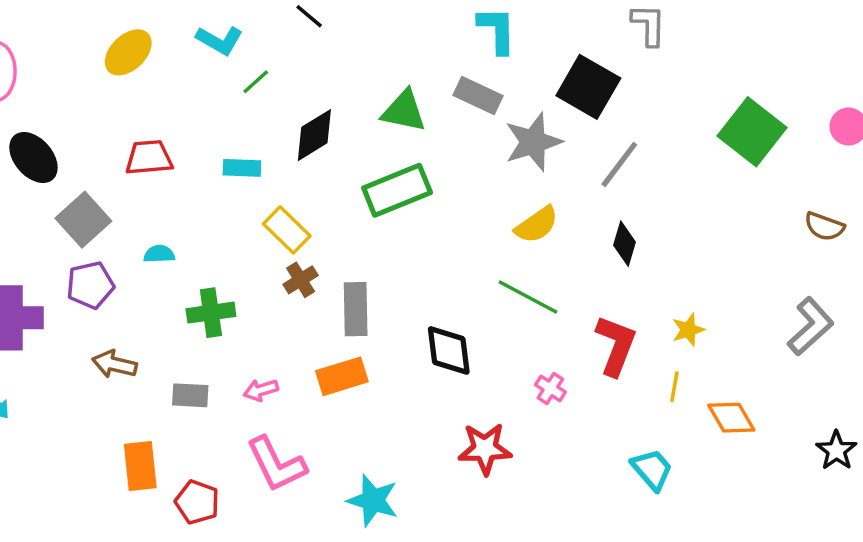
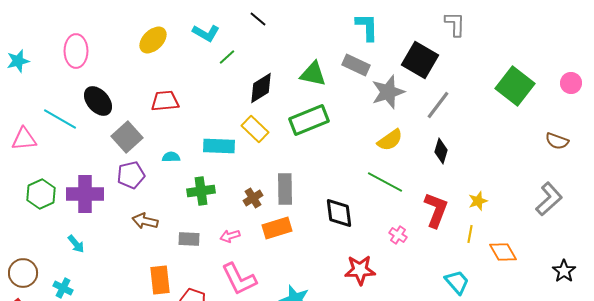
cyan rectangle: (242, 168) -> (219, 146), moved, size x1.4
yellow rectangle: (287, 230) -> (255, 129), moved
brown cross: (301, 280) -> (253, 198), moved

